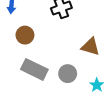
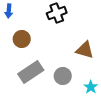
gray rectangle: (34, 69) -> (31, 72), turned -60

